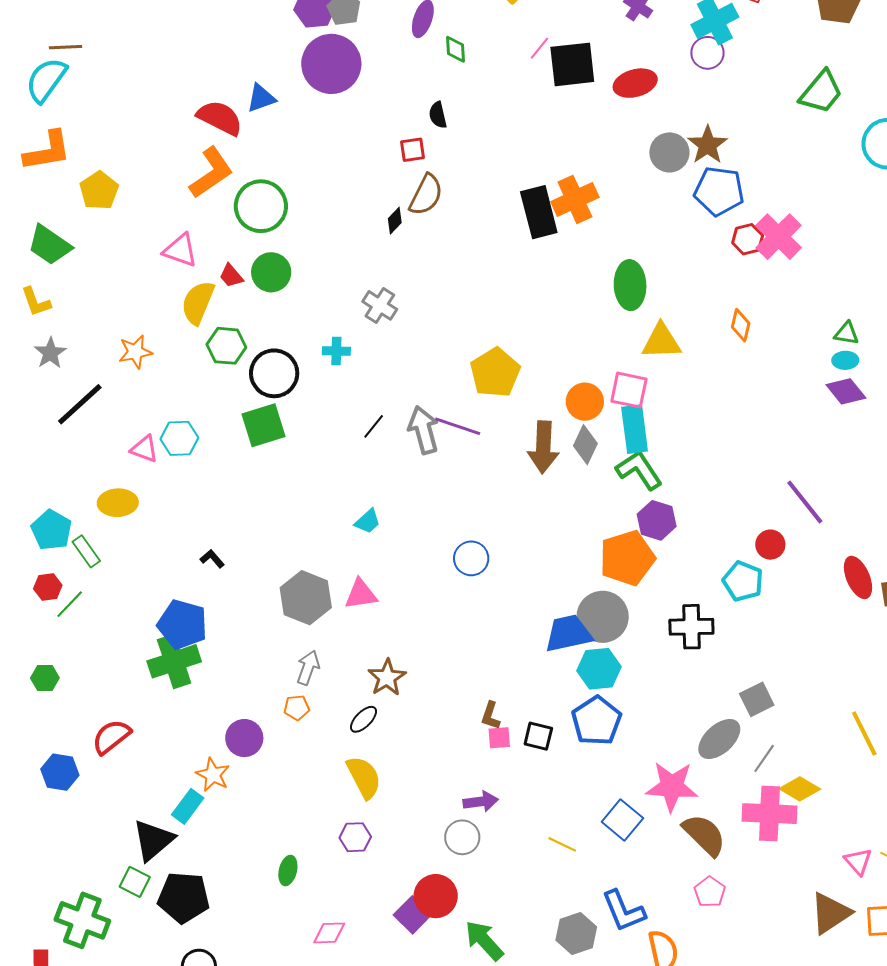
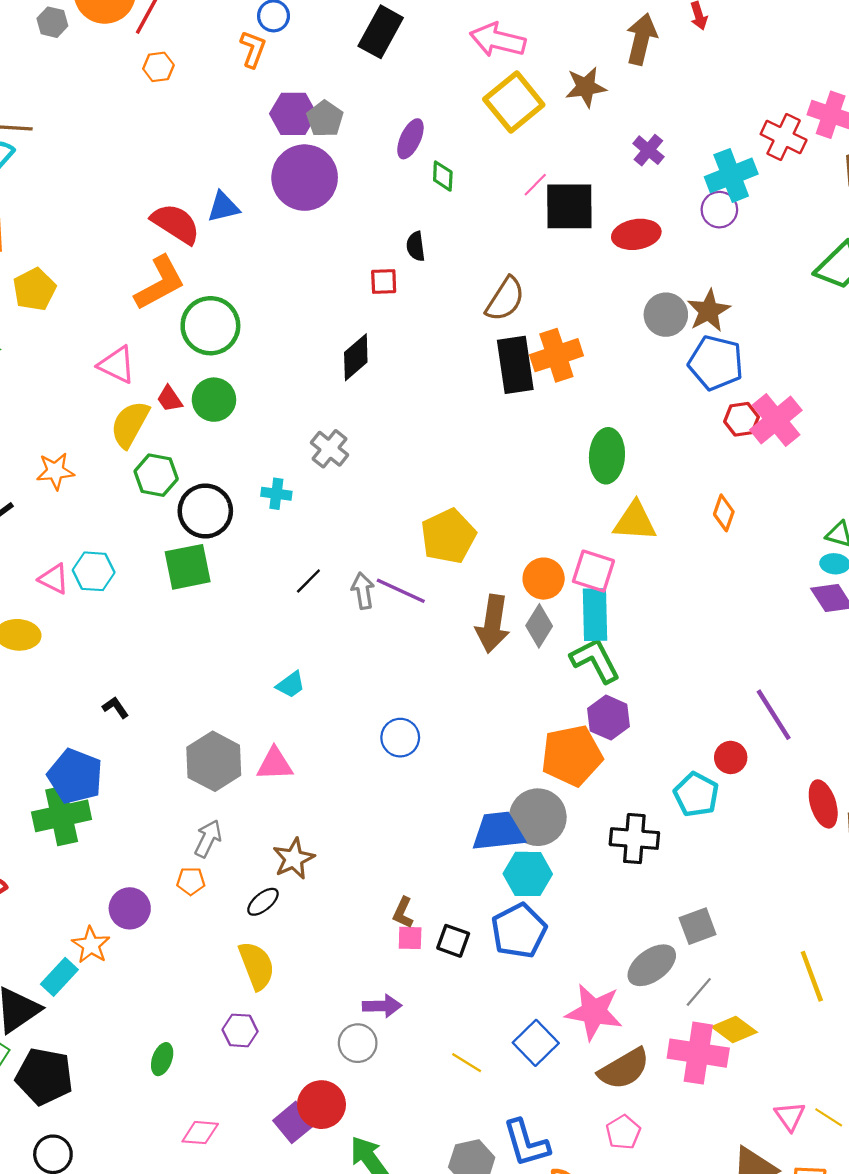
brown semicircle: (426, 195) -> (505, 299), moved
black diamond: (395, 221) -> (356, 357), size x1.6
gray arrow: (424, 430) -> (363, 591), size x0.7
brown semicircle: (704, 835) -> (624, 1069), turned 99

